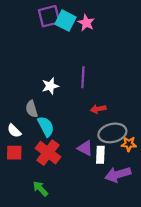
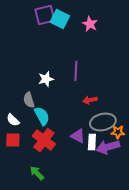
pink star: (86, 23) -> (90, 24), moved
purple arrow: (118, 174) -> (108, 147), moved

